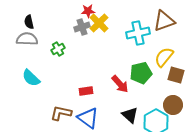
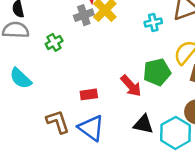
cyan cross: (138, 33) -> (153, 23), size x0.6
brown L-shape: (61, 113) -> (58, 122), turned 60
black triangle: (130, 115) -> (143, 124), turned -30

